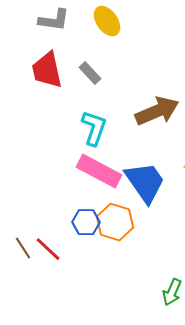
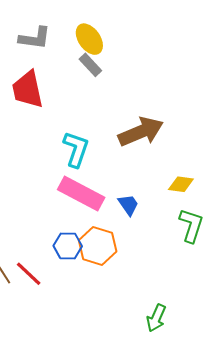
gray rectangle: (90, 73) -> (90, 65), moved
blue trapezoid: (145, 182) -> (128, 205), size x0.5

